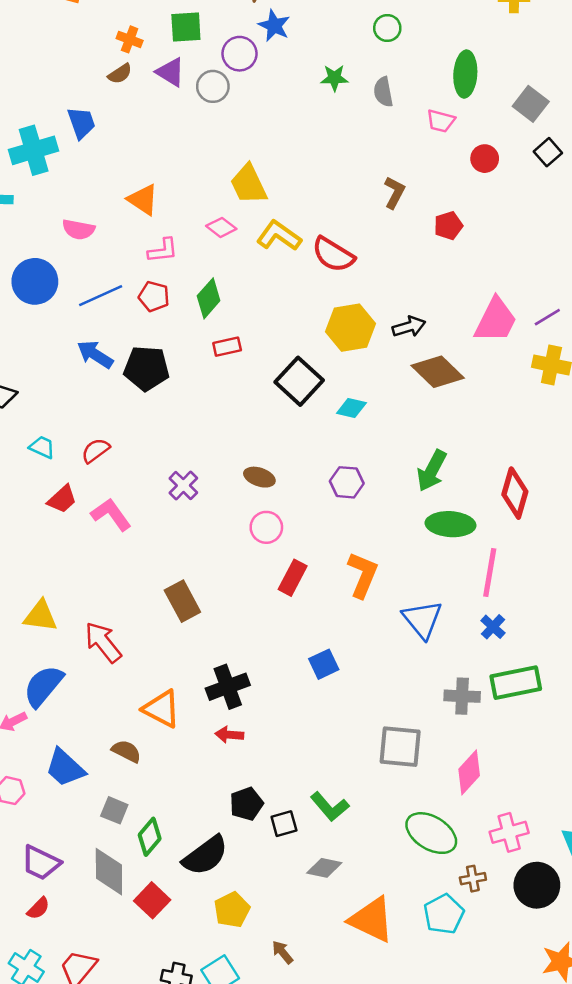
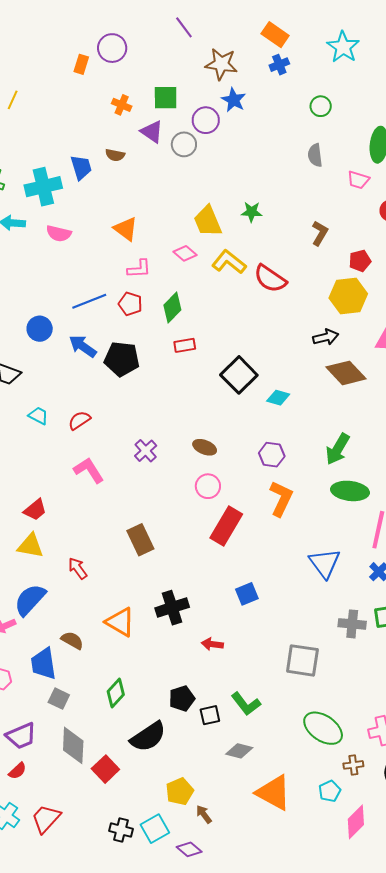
brown semicircle: (120, 74) -> (115, 155), moved, turned 42
green star: (334, 78) -> (252, 212), moved
pink semicircle: (79, 229) -> (59, 233), moved
blue circle: (35, 281) -> (40, 329), moved, size x0.7
yellow hexagon: (351, 328) -> (348, 296), moved
red trapezoid: (62, 499) -> (35, 510), moved
orange L-shape: (363, 575) -> (281, 499), moved
red rectangle: (293, 578) -> (226, 526), size x1.4
red arrow: (103, 642) -> (78, 568), size x0.7
red arrow: (229, 735) -> (212, 644), moved
brown semicircle: (126, 751) -> (72, 640), moved
blue trapezoid: (65, 768) -> (43, 664), turned 36
pink diamond: (469, 772) -> (356, 822), moved
gray square: (114, 810) -> (59, 699), moved
green diamond: (150, 837) -> (116, 693), moved
purple trapezoid: (41, 863) -> (21, 736), turned -52
yellow pentagon: (232, 910) -> (180, 791), moved
cyan pentagon: (444, 914) -> (330, 791), size x0.7

